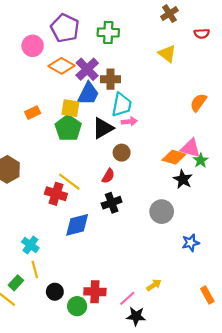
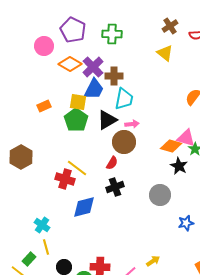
brown cross: (169, 14) -> (170, 26), moved
pink arrow: (129, 121) -> (132, 124), moved
brown circle: (122, 153) -> (124, 142), size x1.5

